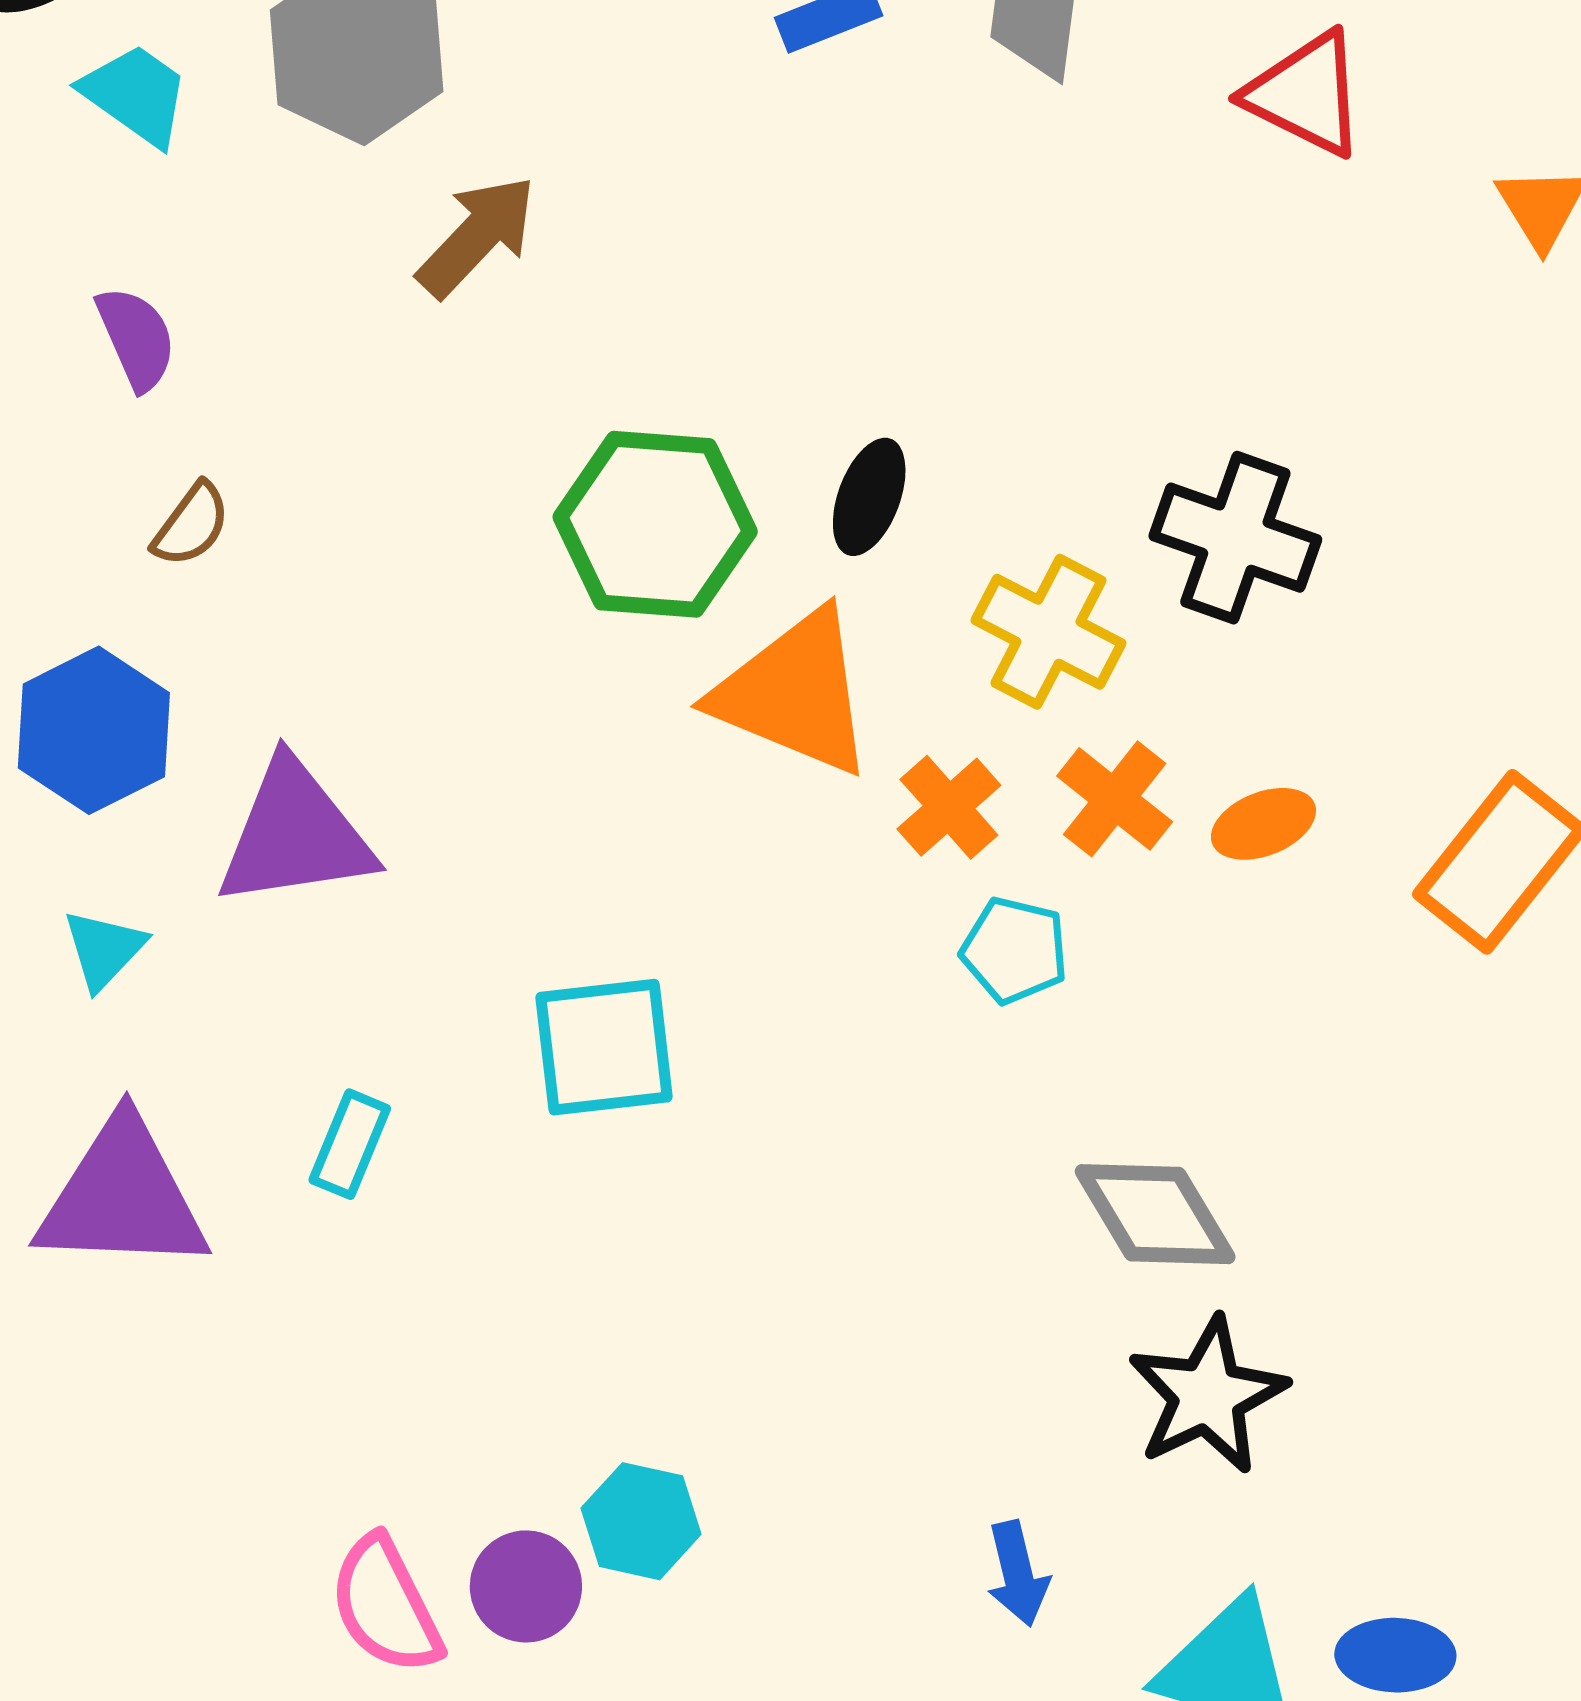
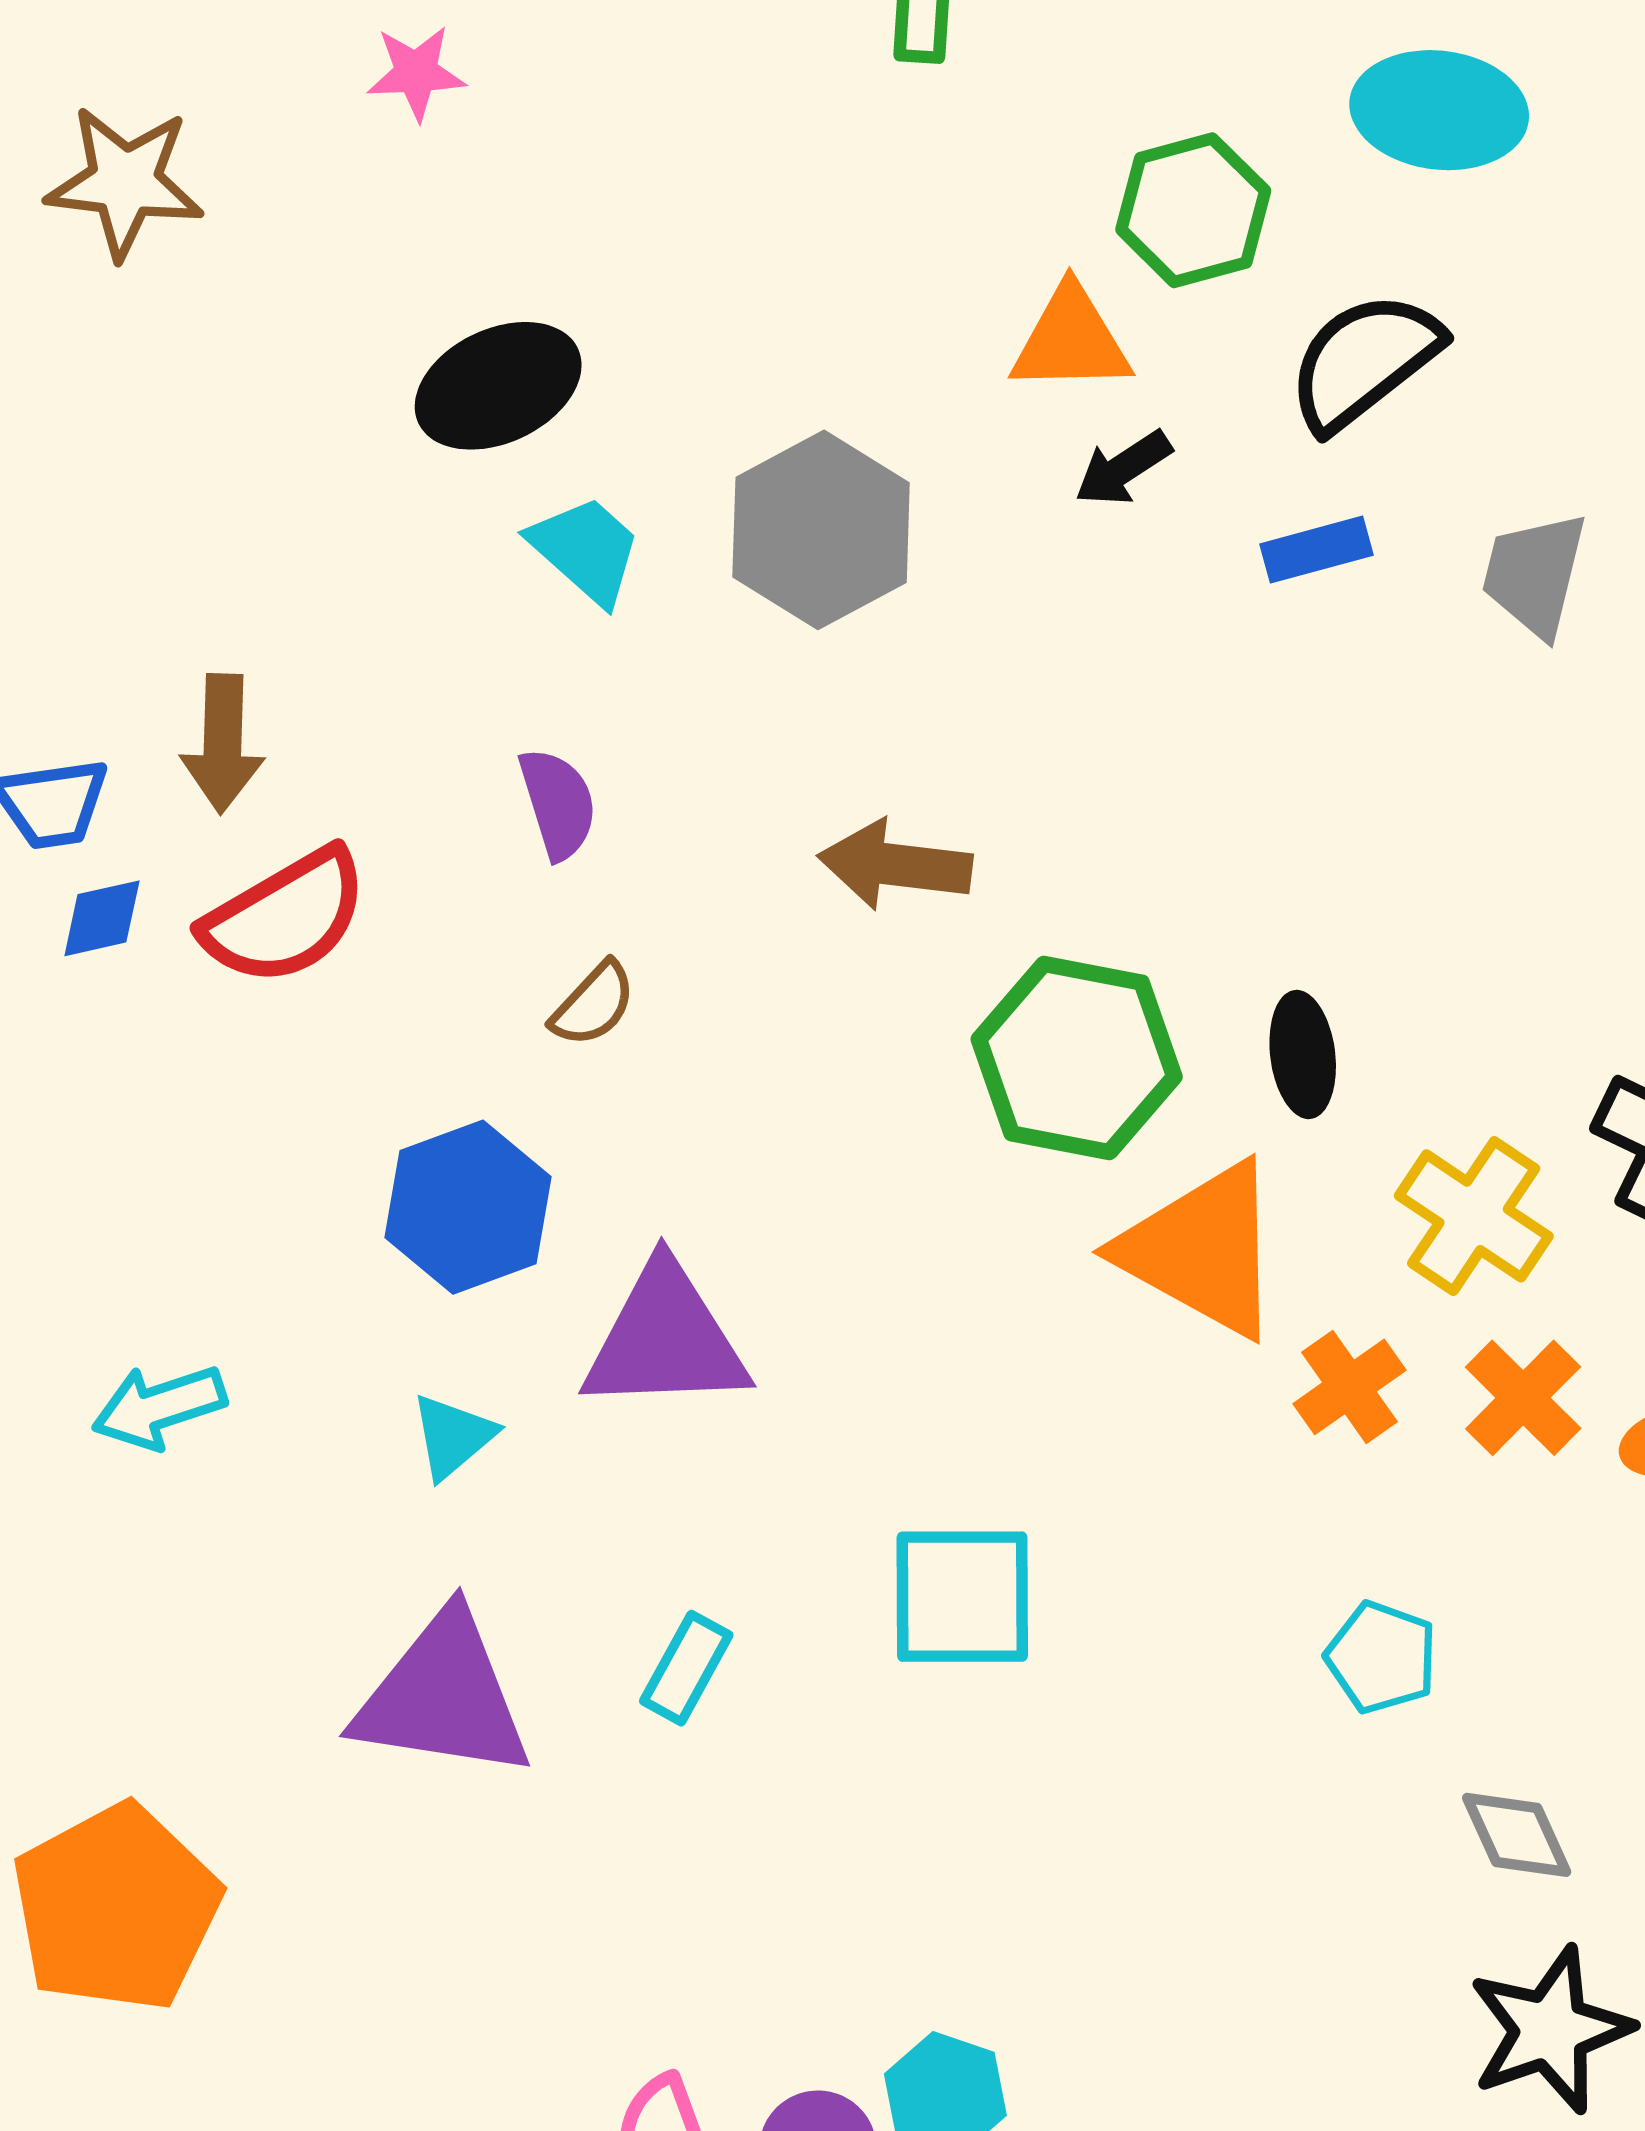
brown arrow: (477, 236) -> (895, 865), moved, turned -133
black ellipse: (869, 497) -> (1303, 1054), turned -34
cyan pentagon: (1015, 950) -> (1381, 1657), moved
gray diamond: (1155, 1214) -> (1517, 1835), size x0.7

